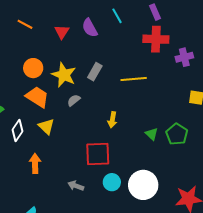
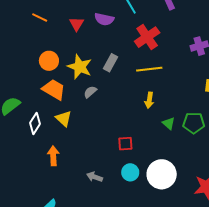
purple semicircle: (90, 28) -> (104, 19), turned -48
red cross: (156, 39) -> (147, 37), moved, turned -35
yellow arrow: (112, 120) -> (149, 100), moved
green pentagon: (177, 134) -> (194, 123), turned -30
red square: (98, 154) -> (125, 144), moved, size x0.6

